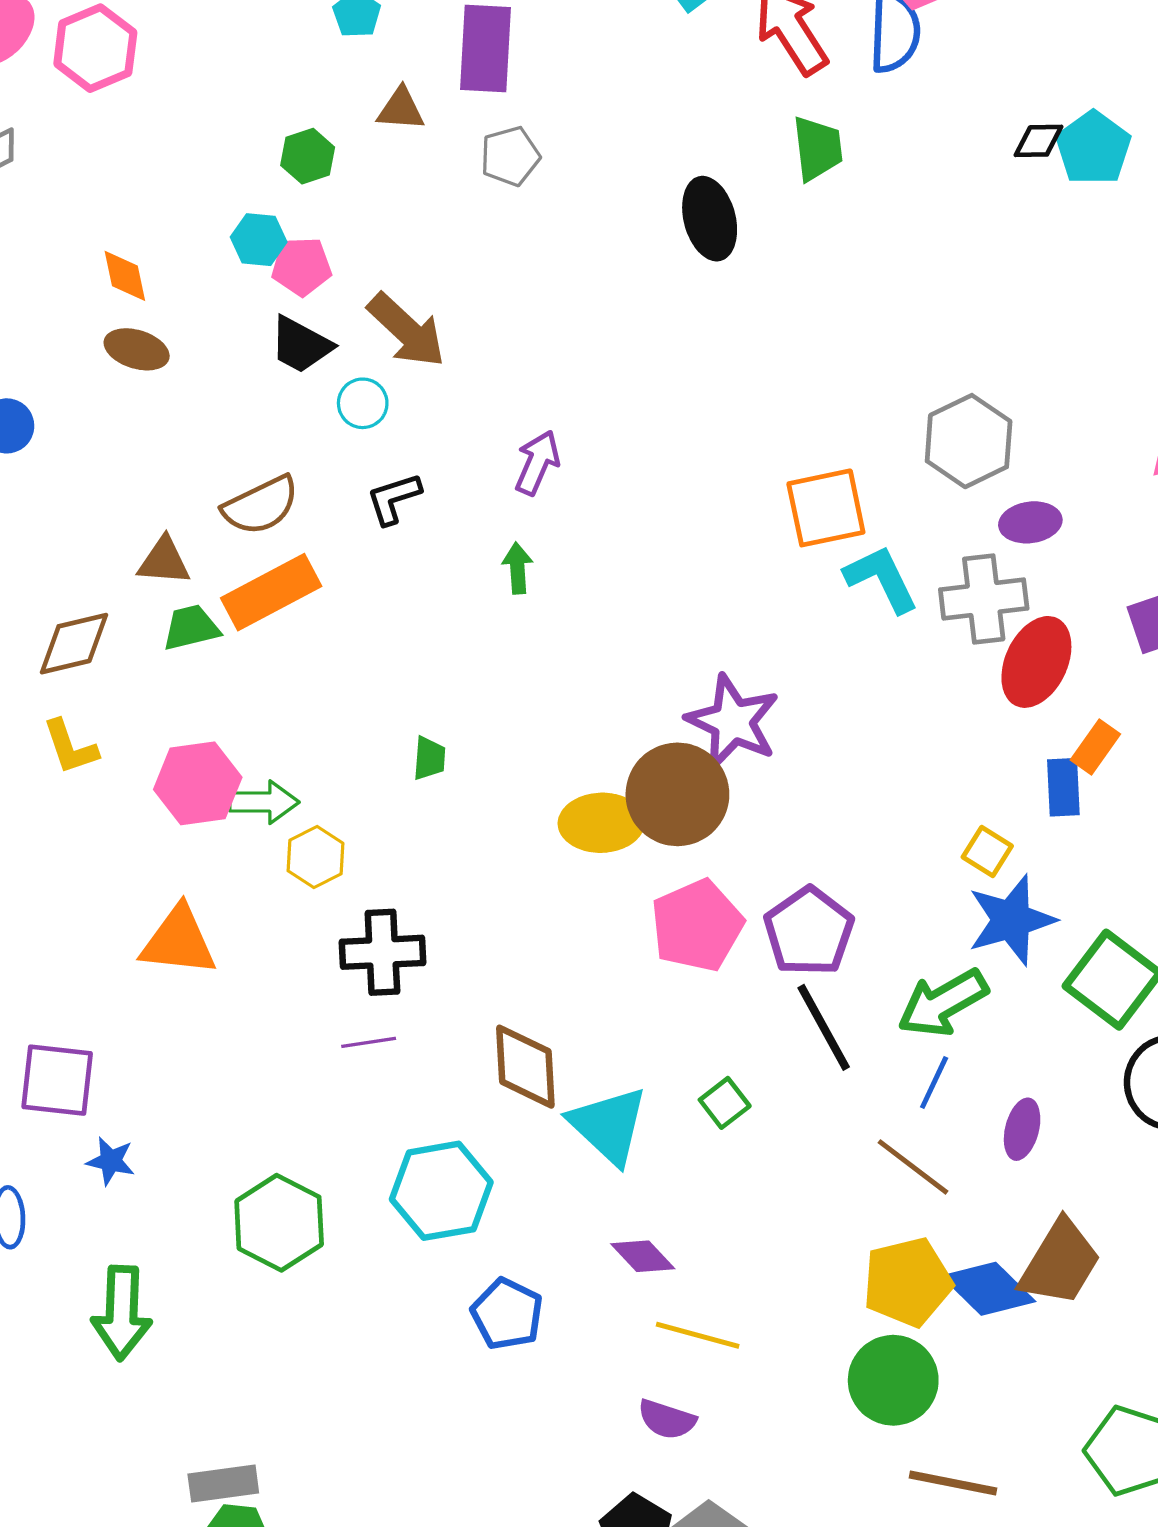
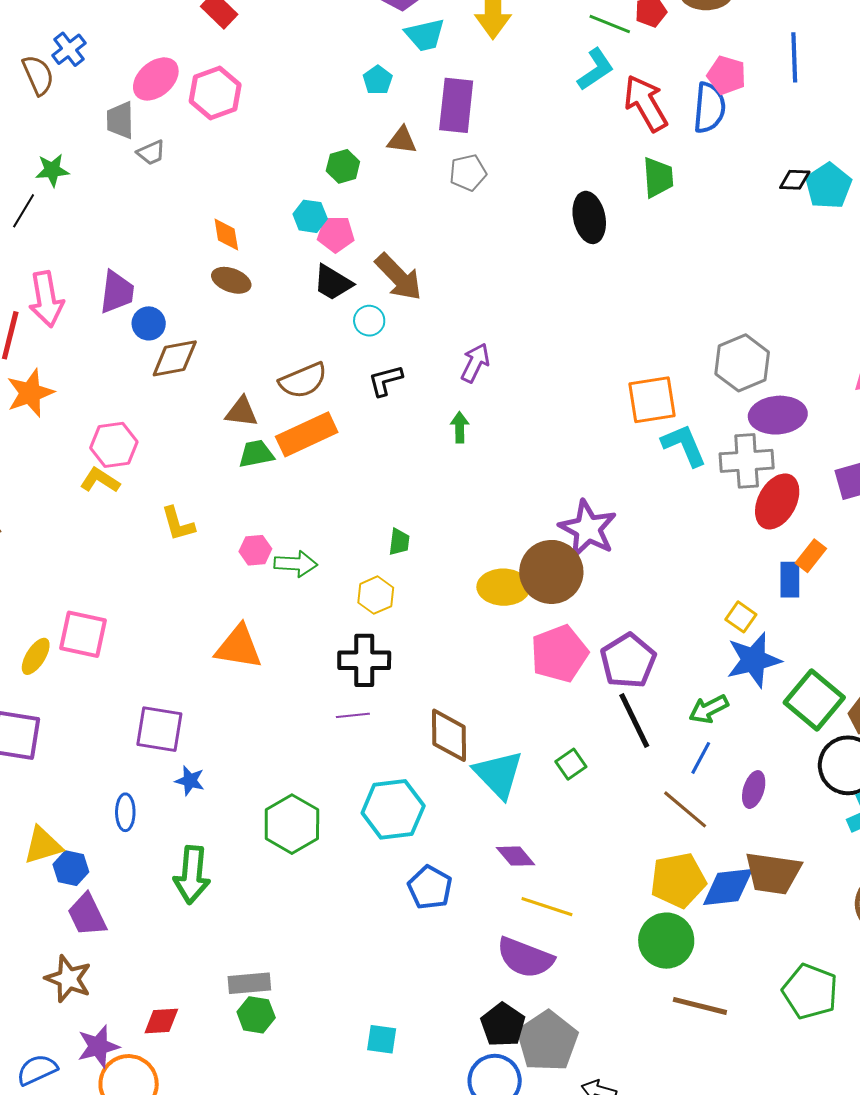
purple ellipse: (1030, 522) -> (778, 415), size x1.5
brown diamond: (74, 644) -> (175, 358), moved
pink hexagon: (198, 783) -> (255, 550), size x0.6
yellow hexagon: (315, 857) -> (376, 595), moved
green arrow: (943, 1003) -> (709, 709), size x0.7
brown trapezoid: (1060, 1263) -> (773, 873), turned 64
blue diamond: (988, 1289) -> (728, 887), turned -54
purple semicircle: (667, 1419) -> (525, 958), size x1.6

